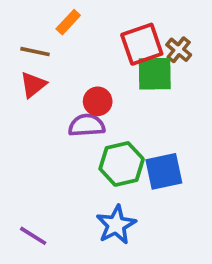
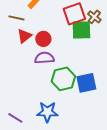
red triangle: (33, 85) -> (24, 36), moved
red circle: (98, 101) -> (43, 39), moved
blue star: (116, 225) -> (47, 112), moved, turned 30

